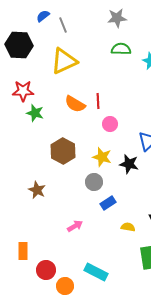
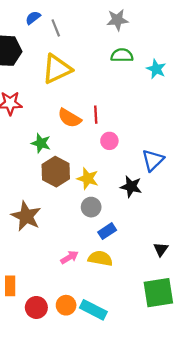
green star: (35, 113) -> (41, 143), moved
yellow star: (102, 157) -> (88, 179), moved
brown star: (37, 190) -> (26, 216), size x1.5
yellow semicircle: (128, 227) -> (100, 258), moved, size x1.5
orange circle: (65, 286) -> (66, 305), moved

